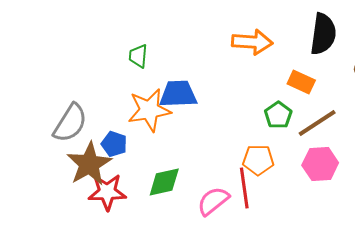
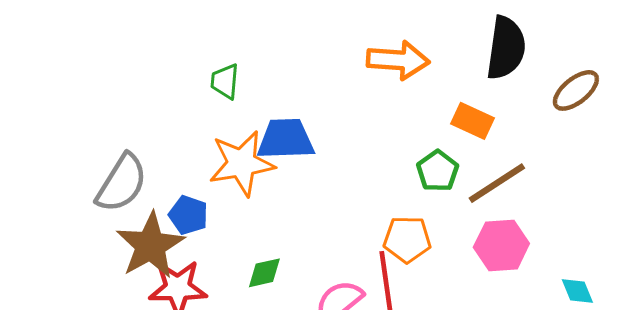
green diamond: (164, 182) -> (264, 273), size x0.7

